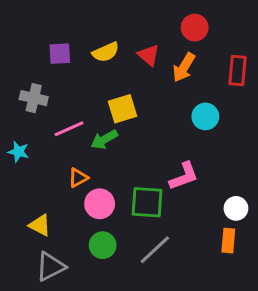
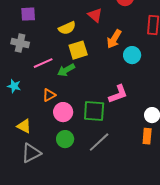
yellow semicircle: (106, 52) -> (67, 28), moved
purple square: (60, 54) -> (28, 14), moved
orange arrow: (184, 67) -> (114, 39), moved
cyan star: (18, 152) -> (14, 86), moved

